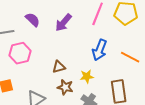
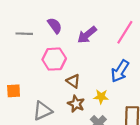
pink hexagon: (20, 53) -> (54, 59), moved
brown triangle: (59, 67) -> (73, 81), turned 40

